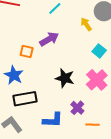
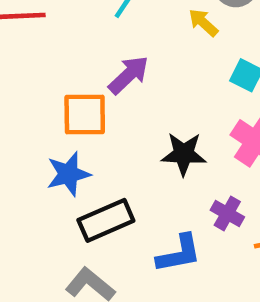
orange square: (27, 52) -> (85, 114), size x1.5
blue star: (14, 75) -> (68, 174), turned -30

